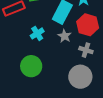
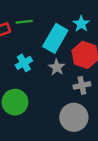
gray cross: (86, 50) -> (82, 85), turned -32

